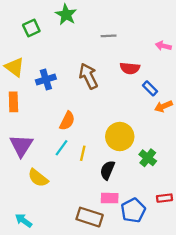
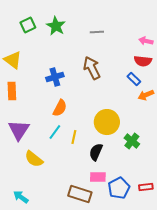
green star: (66, 15) -> (56, 26), moved
red semicircle: (130, 68) -> (143, 61), moved
brown arrow: (88, 76) -> (92, 68), moved
blue cross: (46, 79) -> (55, 77), moved
red rectangle: (165, 198) -> (146, 187), moved

